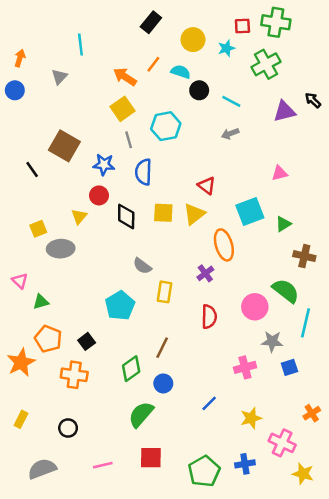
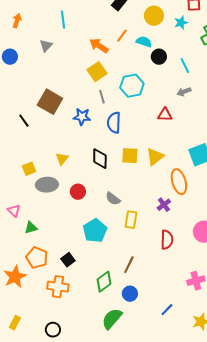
orange arrow: (20, 58) -> (17, 21), moved
cyan line: (231, 101) -> (185, 66), turned 35
red triangle: (207, 186) -> (165, 115), moved, turned -35
red circle: (99, 195) -> (78, 192), moved

